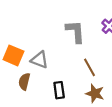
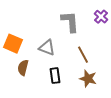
gray triangle: (40, 60) -> (47, 48), moved

